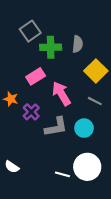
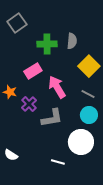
gray square: (30, 31) -> (17, 23), moved
cyan circle: (84, 128) -> (89, 115), moved
white circle: (87, 167) -> (81, 142), moved

